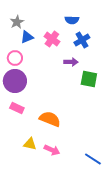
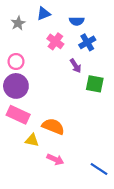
blue triangle: (27, 37) -> (44, 14), moved
purple arrow: (71, 62) -> (76, 66), turned 56
pink rectangle: (17, 108) -> (18, 115), size x1.5
yellow triangle: (30, 144) -> (32, 140), moved

